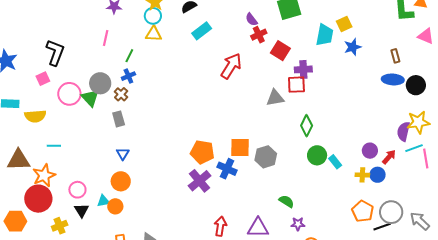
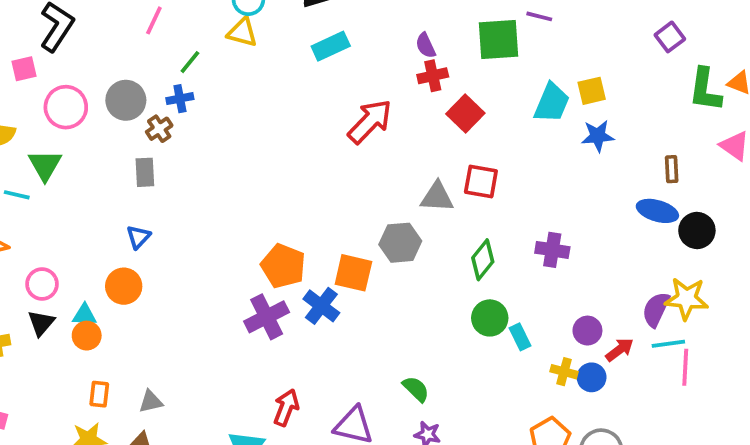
purple cross: (303, 69) -> (552, 250), moved
green triangle: (90, 98) -> (45, 165), moved
gray hexagon: (266, 157) -> (400, 243), moved
orange circle: (115, 206) -> (87, 336), moved

